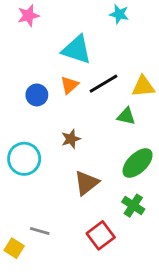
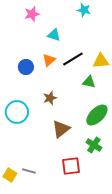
pink star: (28, 16) -> (32, 14), moved
cyan triangle: (77, 50) -> (54, 35), size x0.6
gray line: (40, 231) -> (29, 171), moved
red square: (101, 235) -> (71, 166), turned 30

